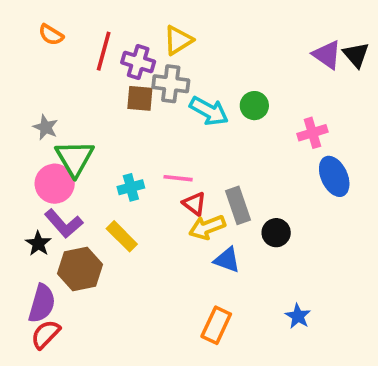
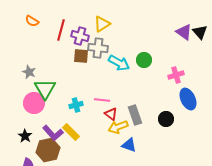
purple L-shape: (64, 224) -> (53, 133), moved
black circle: (276, 233) -> (166, 119), moved

